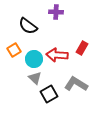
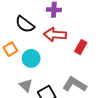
red arrow: (57, 55) -> (55, 35), moved
gray triangle: (35, 78) -> (26, 85), moved

